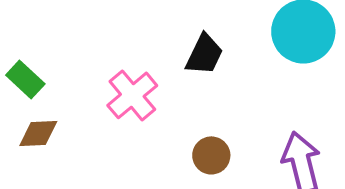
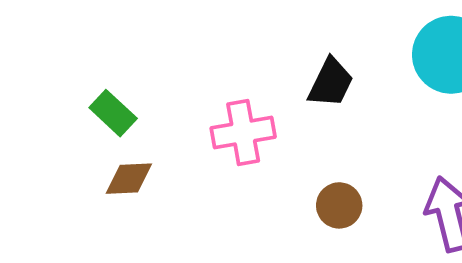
pink cross: (132, 95) -> (243, 133), turned 30

